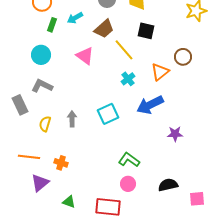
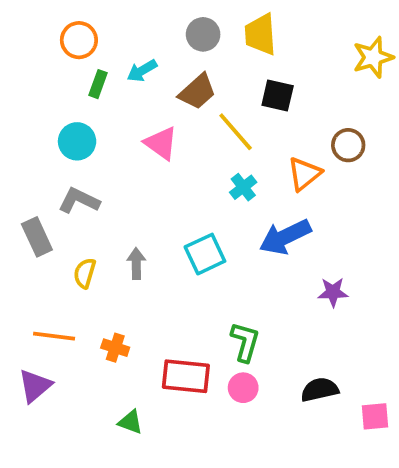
green L-shape: (129, 160) -> (245, 342), turned 70
purple triangle: (40, 183) -> (35, 386), moved
red rectangle: (108, 207) -> (186, 376), moved

